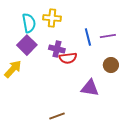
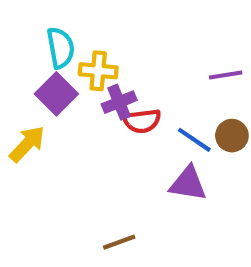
yellow cross: (52, 18) -> (98, 71), moved
blue line: (88, 37) -> (194, 140), moved, turned -42
purple cross: (57, 49) -> (119, 102), turned -35

